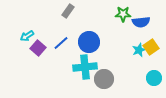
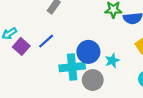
blue circle: (89, 42) -> (88, 52), moved
cyan star: (139, 50) -> (112, 61), moved

